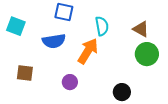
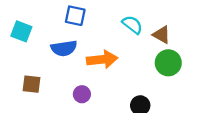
cyan semicircle: (102, 26) -> (132, 25), moved, turned -42
orange arrow: (88, 51) -> (102, 59), turned 52

